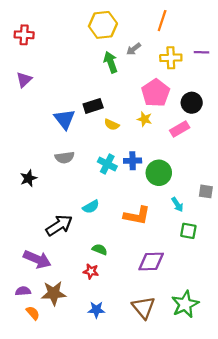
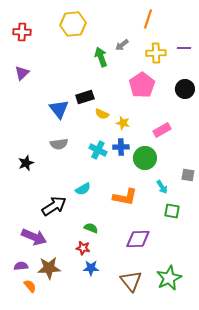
yellow hexagon: (103, 25) -> (73, 24), moved
black circle: (192, 103) -> (185, 89), moved
yellow star: (145, 119) -> (123, 123), moved
pink rectangle: (180, 129) -> (162, 130), moved
blue star: (96, 310) -> (91, 268), moved

